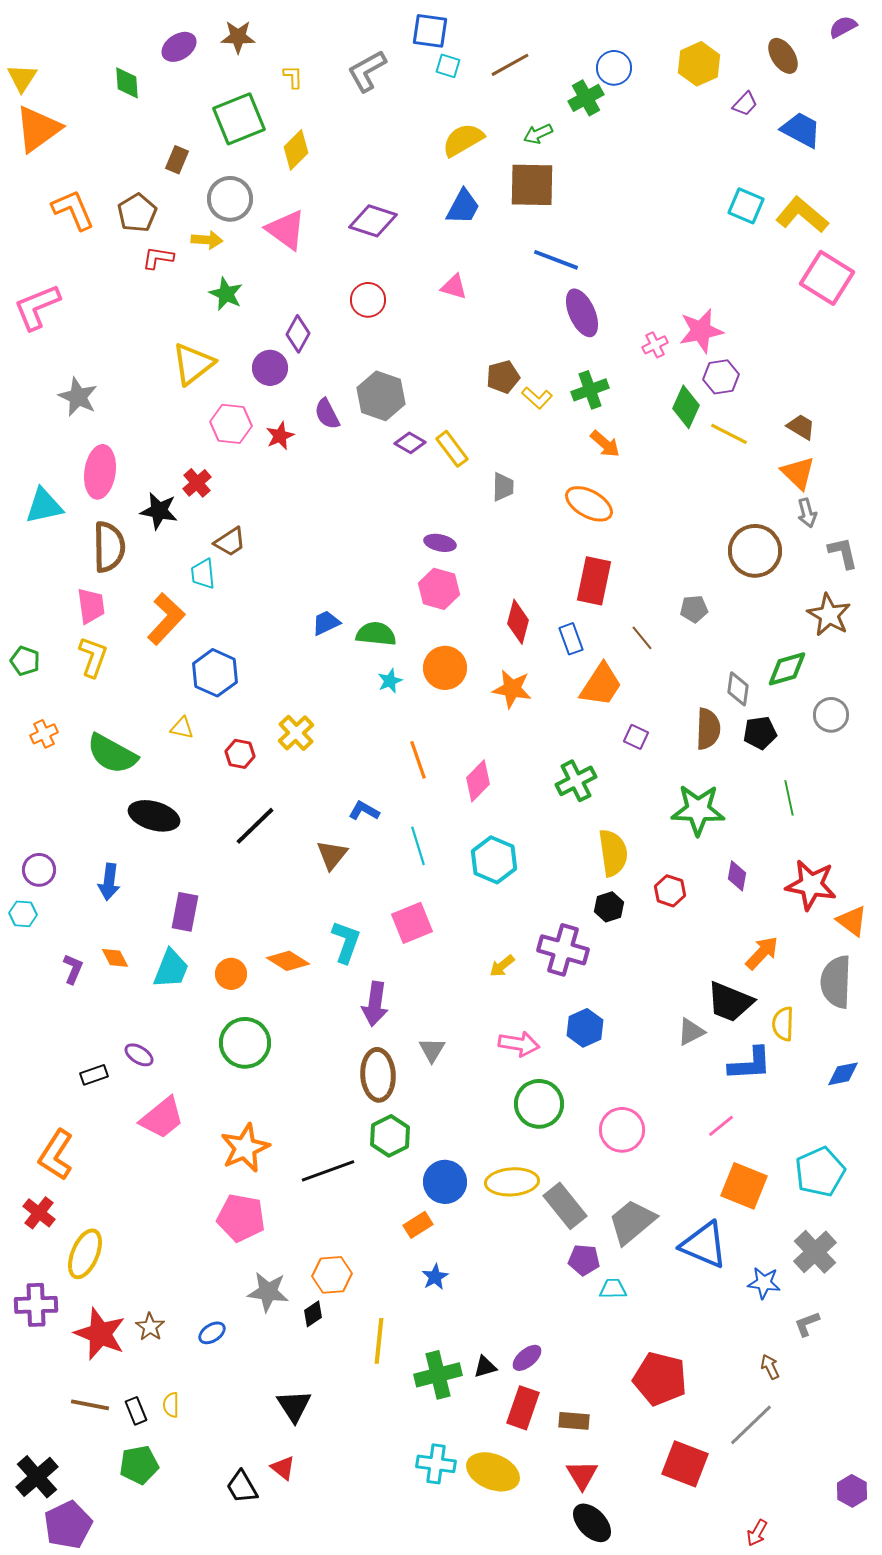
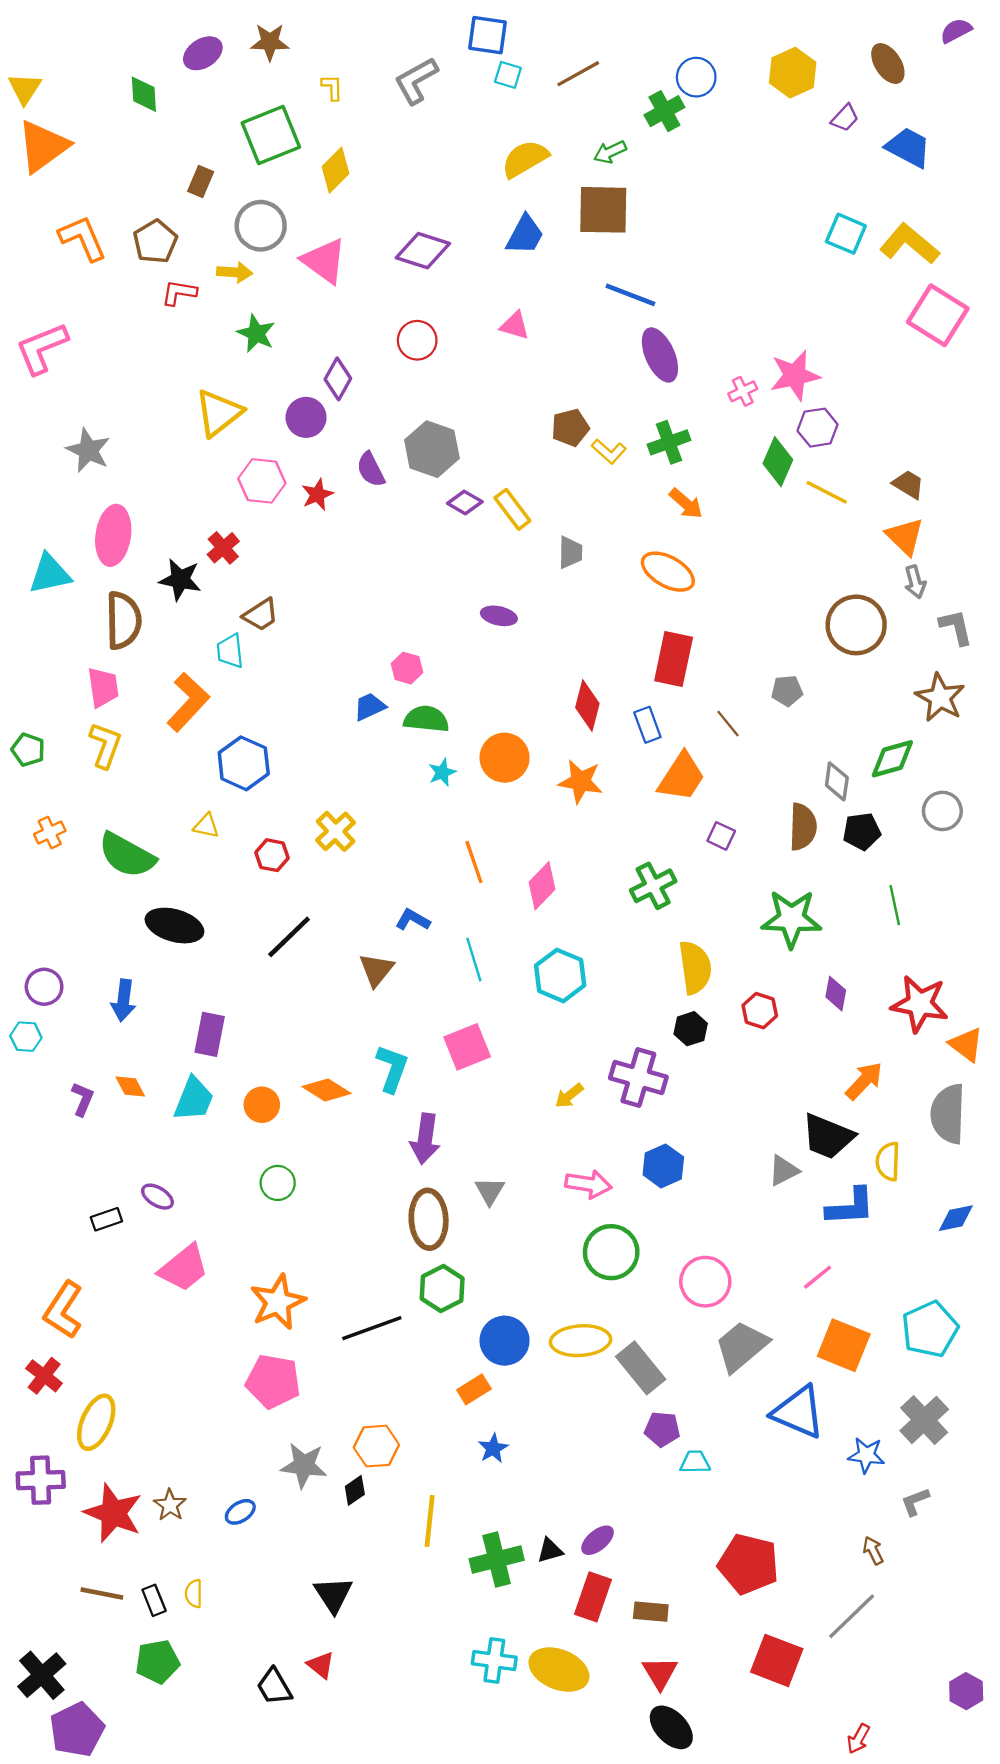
pink hexagon: (439, 589) -> (407, 668), moved, size x0.7
green circle: (245, 1043) -> (278, 1183), size x0.6
gray trapezoid: (632, 1222) -> (742, 1346), moved

